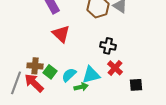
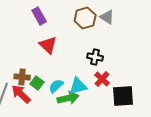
black square: (136, 85) -> (123, 96), size x1.6
green arrow: (81, 87) -> (68, 98), size x1.5

